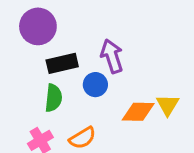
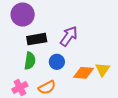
purple arrow: (112, 56) -> (69, 36), turned 50
blue circle: (95, 85) -> (57, 62), moved

